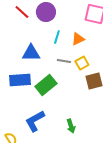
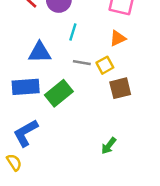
orange triangle: (78, 39) -> (118, 38), moved
blue L-shape: (35, 121) -> (26, 133), moved
green arrow: (71, 126) -> (109, 146), moved, turned 56

